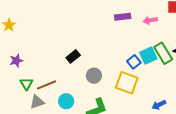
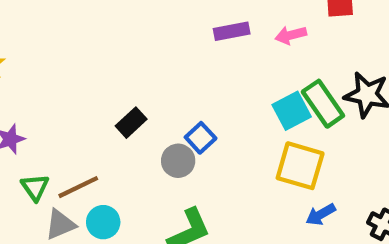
blue square: (134, 62) -> (201, 138), moved
yellow square: (127, 83) -> (300, 166), moved
cyan circle: (66, 101) -> (103, 222), moved

